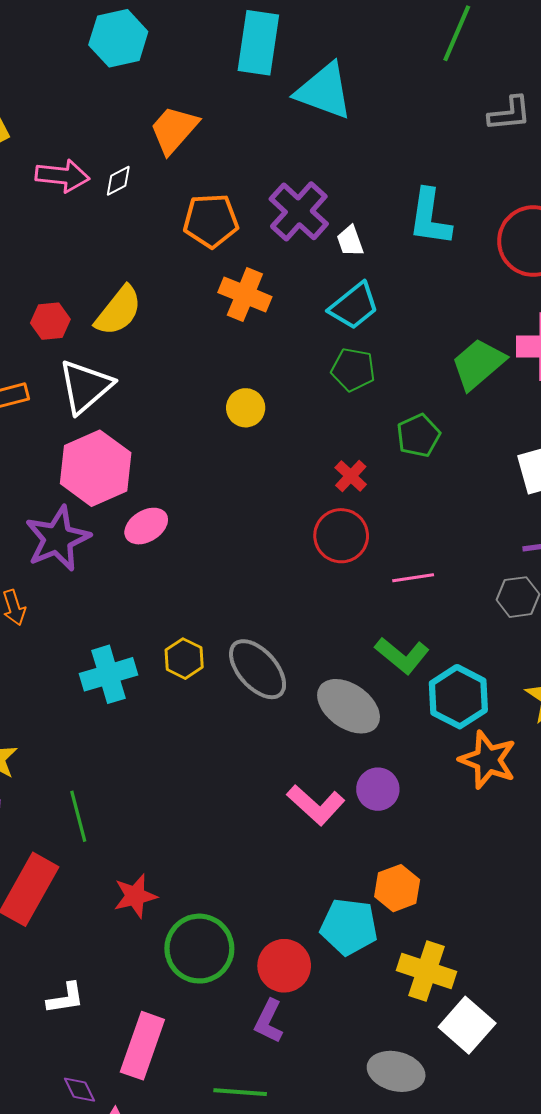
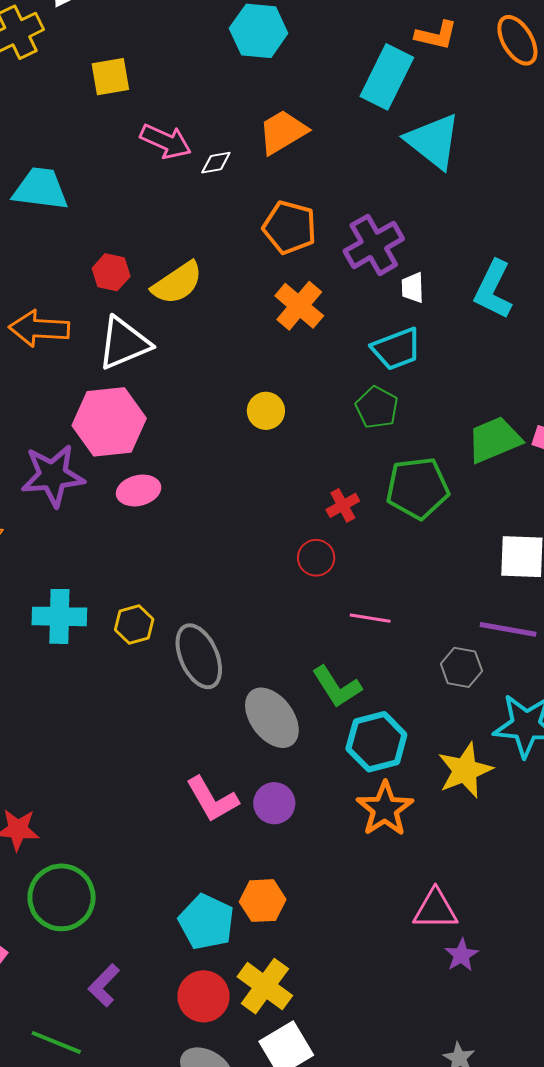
green pentagon: (418, 435) -> (418, 488), size x1.5
red circle: (341, 536) -> (316, 558), size x0.7
red circle: (284, 966) -> (204, 996), moved

